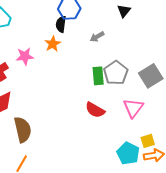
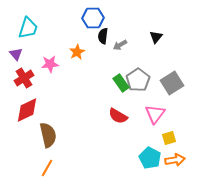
black triangle: (124, 11) -> (156, 37), moved
black semicircle: (61, 24) -> (103, 36), moved
green rectangle: (98, 76) -> (121, 83), turned -30
yellow square: (148, 141) -> (169, 138), moved

